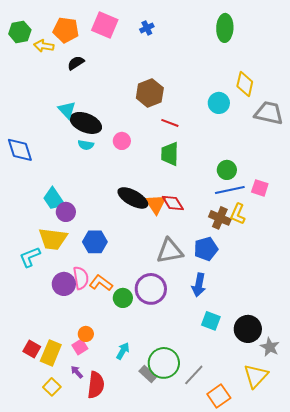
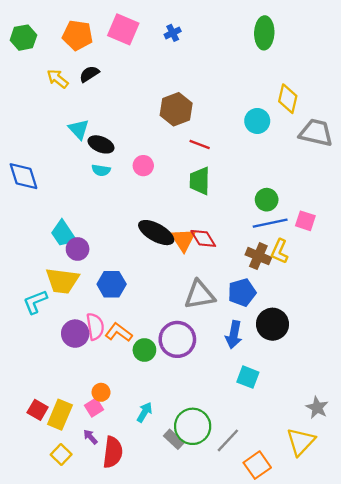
yellow arrow: (44, 46) -> (58, 79), moved, turned 30
black ellipse: (86, 123) -> (101, 144), size x0.7
black circle: (248, 329) -> (272, 324), moved

